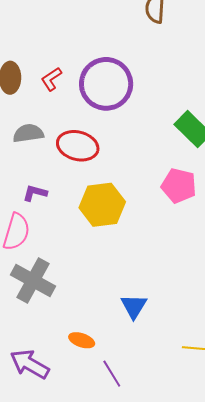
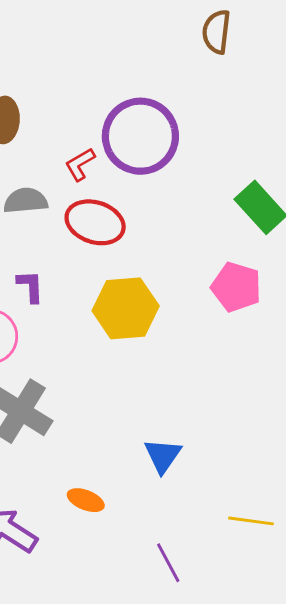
red L-shape: (51, 79) -> (80, 164), moved
purple L-shape: (35, 193) -> (30, 286), turned 70
purple line: (112, 374) -> (168, 563), moved

